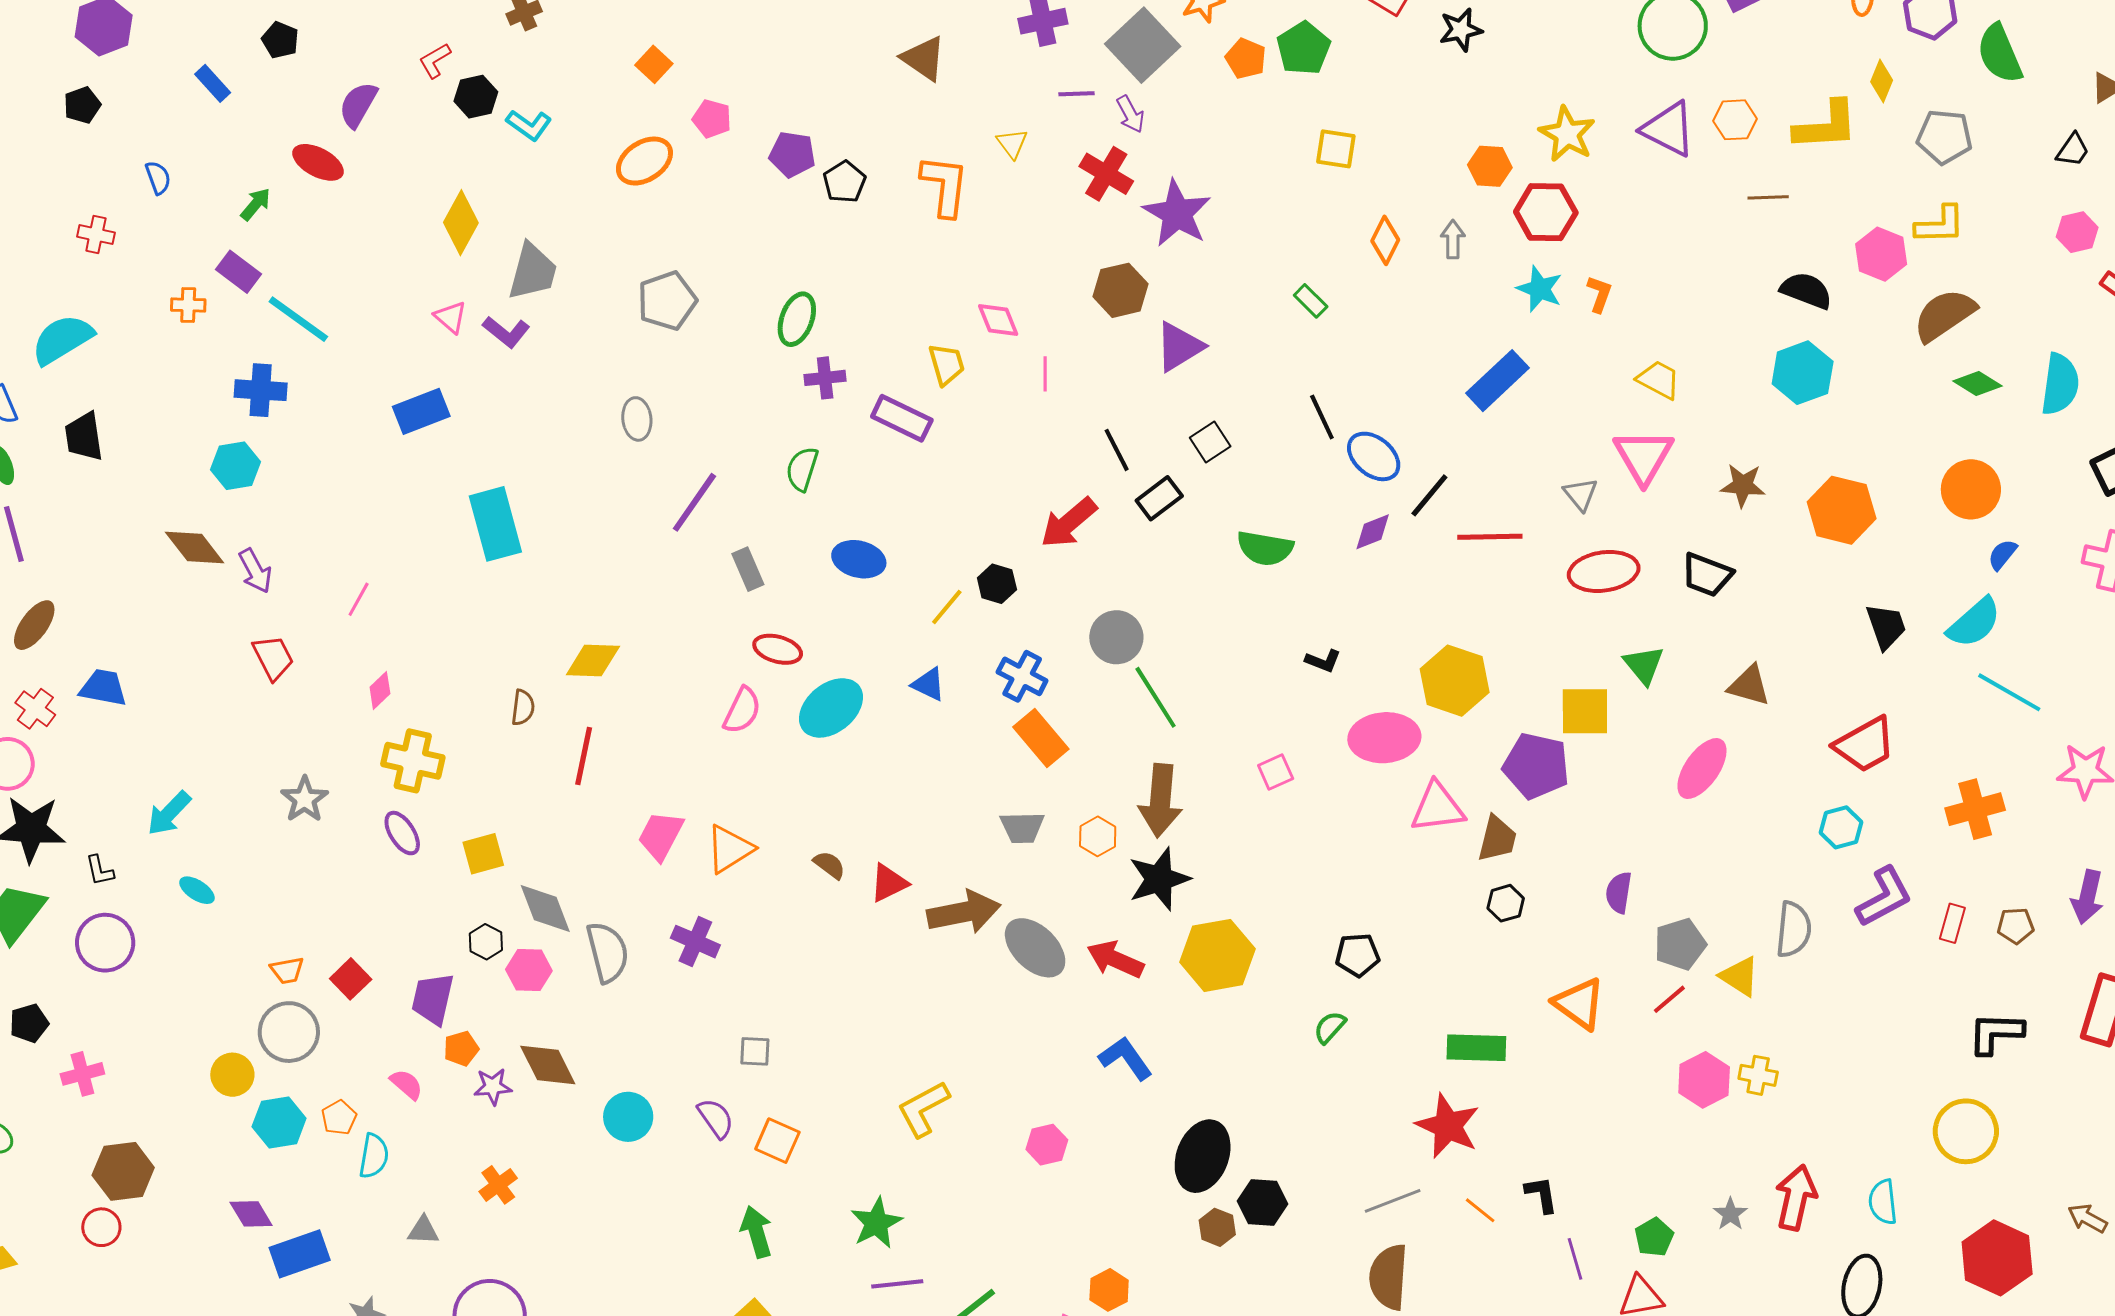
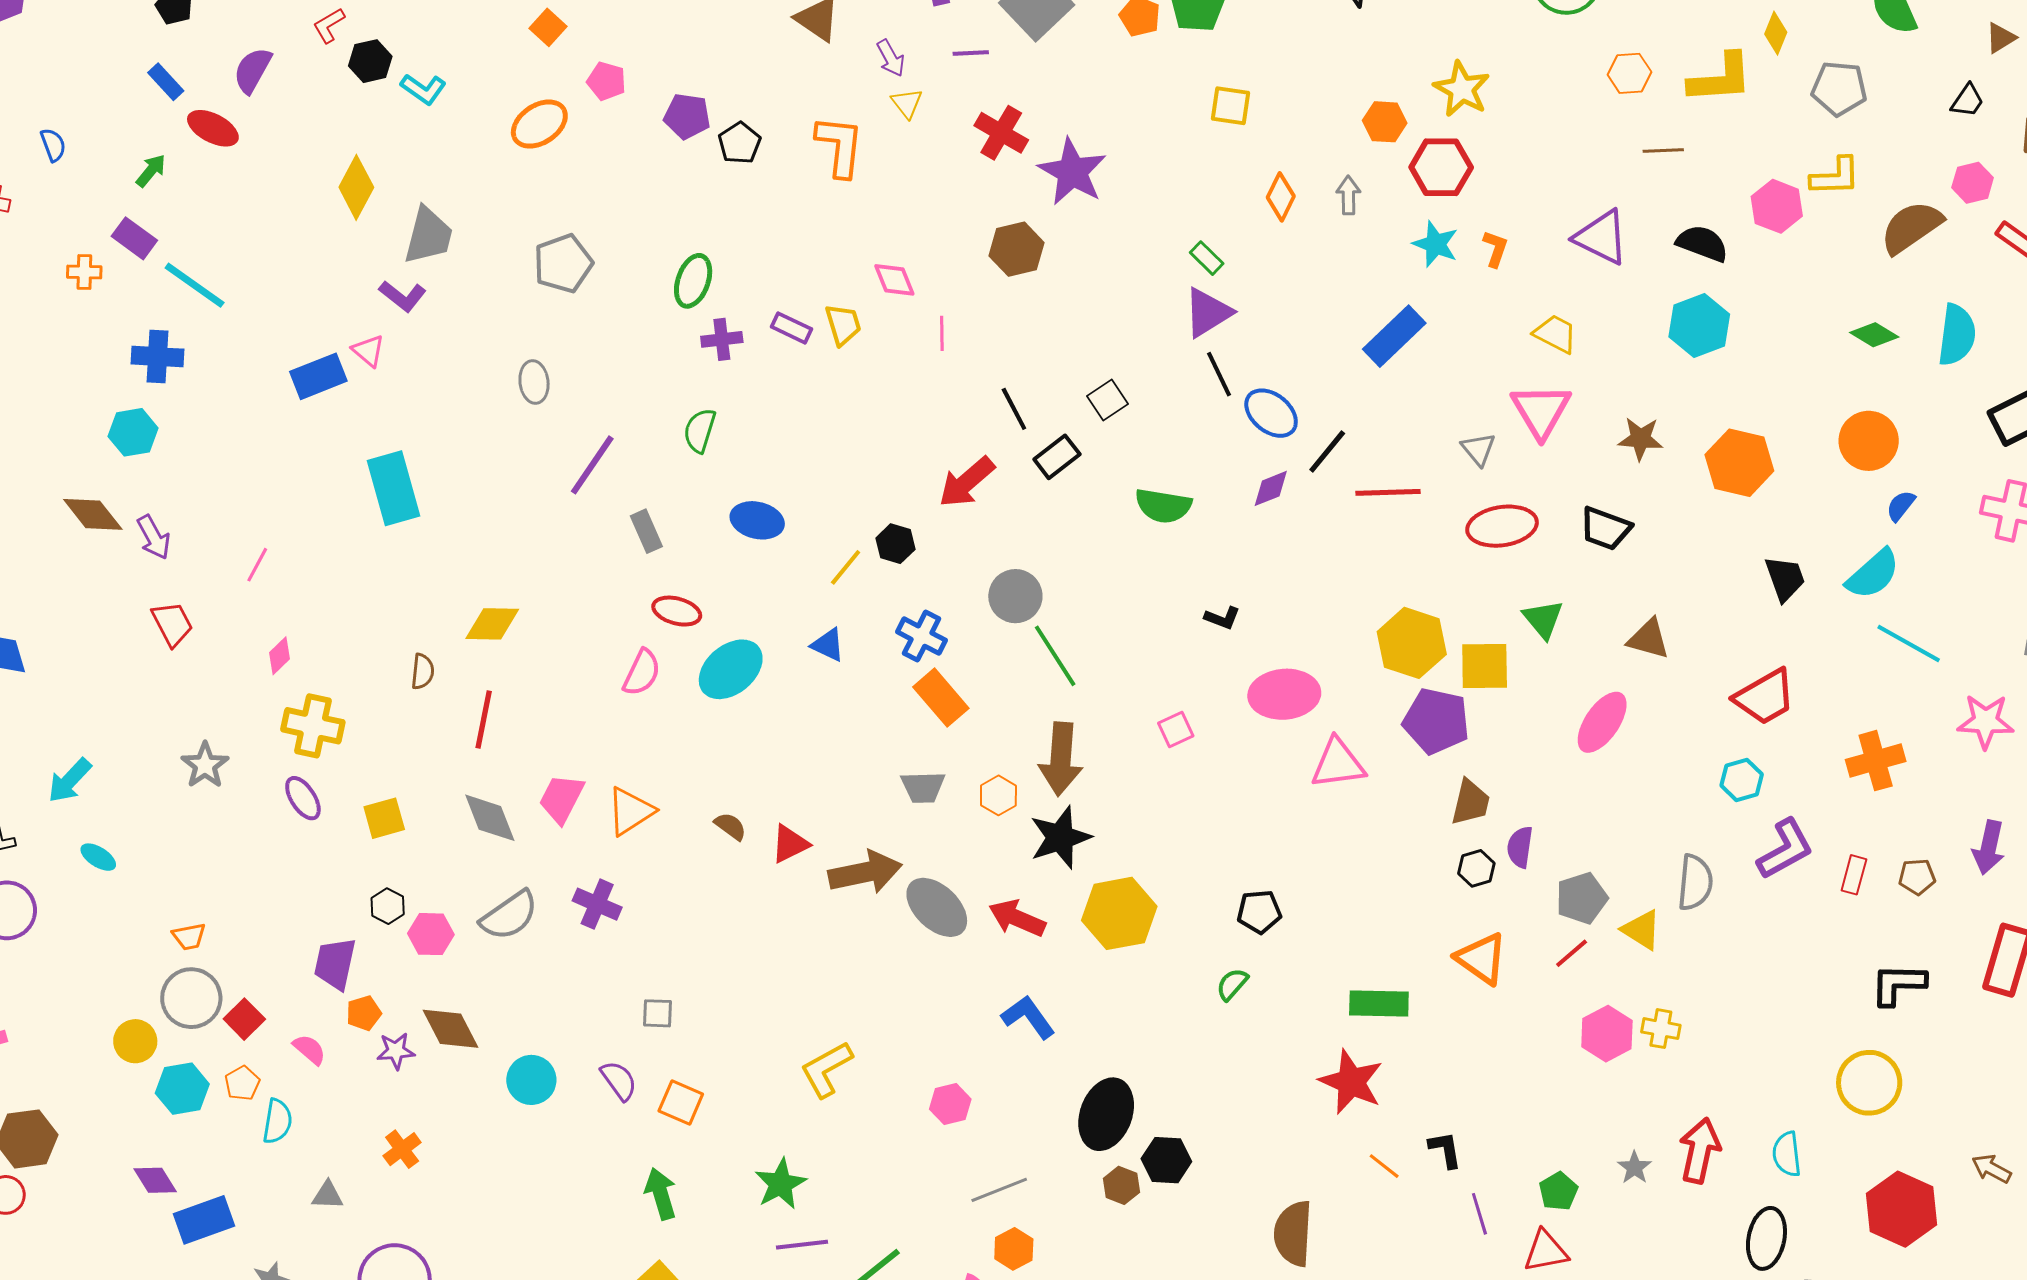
blue rectangle: (213, 83) -> (166, 82), moved
purple arrow: (1130, 114) -> (891, 58), moved
purple triangle: (1668, 129) -> (1601, 237), moved
brown semicircle: (1944, 315) -> (1911, 227), moved
pink triangle: (451, 317) -> (368, 351), moved
purple triangle: (1179, 347) -> (1208, 313), moved
purple rectangle: (902, 418) -> (791, 328), moved, size x0.7
yellow hexagon: (1455, 681) -> (1412, 643), moved
brown trapezoid: (1497, 839) -> (1471, 802), moved
black hexagon: (1506, 903) -> (1476, 868), moved
gray diamond: (545, 909) -> (490, 818), moved
gray semicircle: (608, 952) -> (509, 916), turned 70
red square: (351, 979) -> (244, 1019), moved
gray line: (1393, 1201) -> (999, 1190), moved

